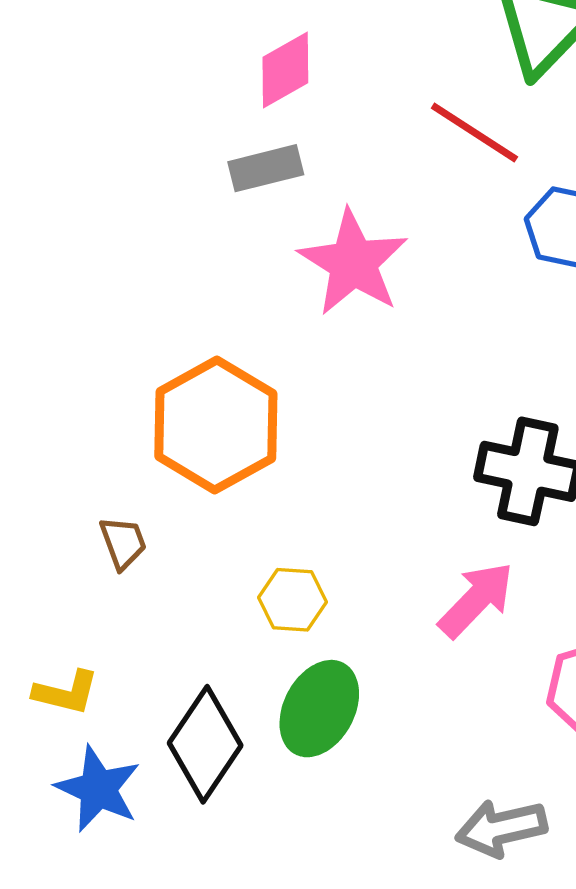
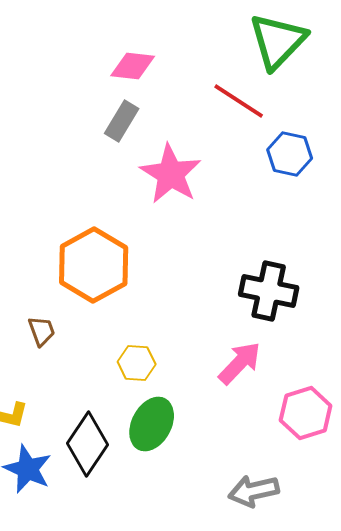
pink diamond: (285, 70) -> (133, 66), turned 36
gray rectangle: (266, 168) -> (122, 121), turned -45

